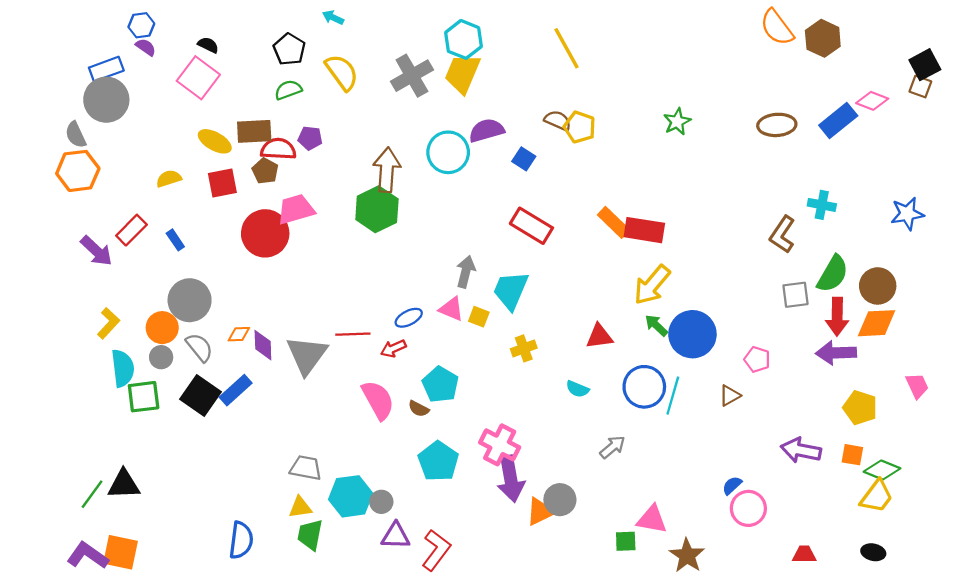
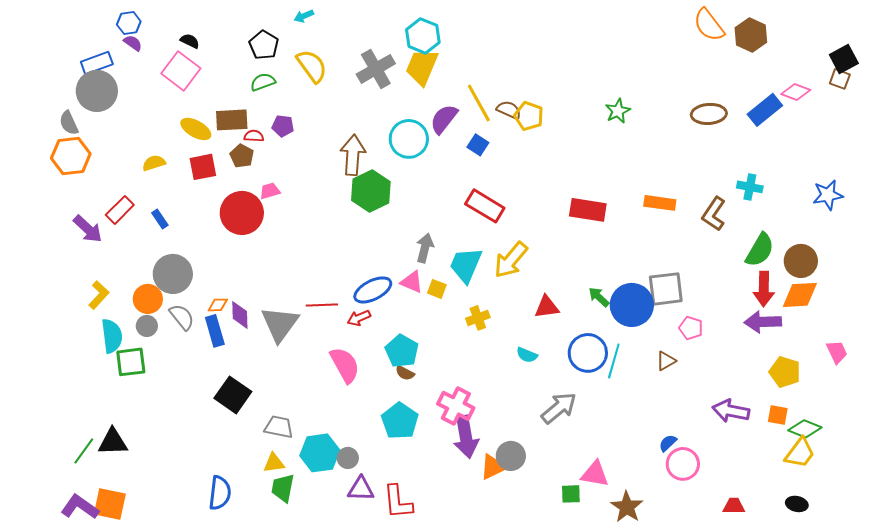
cyan arrow: (333, 18) -> (304, 16), turned -48
yellow line: (566, 48) -> (479, 103), moved
purple semicircle: (486, 130) -> (444, 119), turned -36
red semicircle: (278, 149) -> (254, 136), size x0.6
pink trapezoid: (296, 209) -> (270, 191), size x0.6
green hexagon: (377, 209) -> (371, 191), moved
orange rectangle: (614, 222) -> (660, 203), moved, turned -36
yellow arrow: (652, 285) -> (511, 260), moved
gray square: (795, 295) -> (666, 289), moved, size x1.4
blue ellipse: (409, 318) -> (373, 290), size x1.5
blue rectangle: (236, 390) -> (215, 331), moved, turned -64
black square: (201, 396) -> (233, 395), moved
brown semicircle: (419, 409) -> (405, 373), moved
gray arrow: (612, 447) -> (559, 408), size x1.5
red L-shape: (436, 550) -> (398, 502), turned 138

